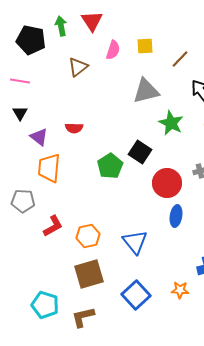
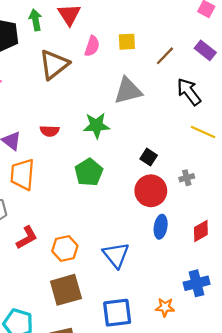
brown triangle: (78, 67) -> (54, 65), size x1.4
green star: (171, 123) -> (96, 125), moved, turned -30
black square: (140, 152) -> (149, 157), moved, size x0.7
blue square: (136, 295) -> (117, 313), turned 36

